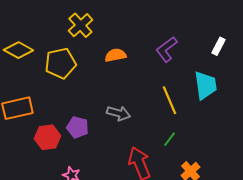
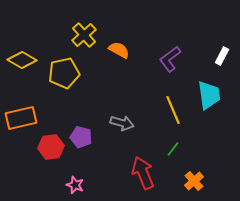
orange semicircle: (115, 55) -> (119, 50), moved, turned 40

